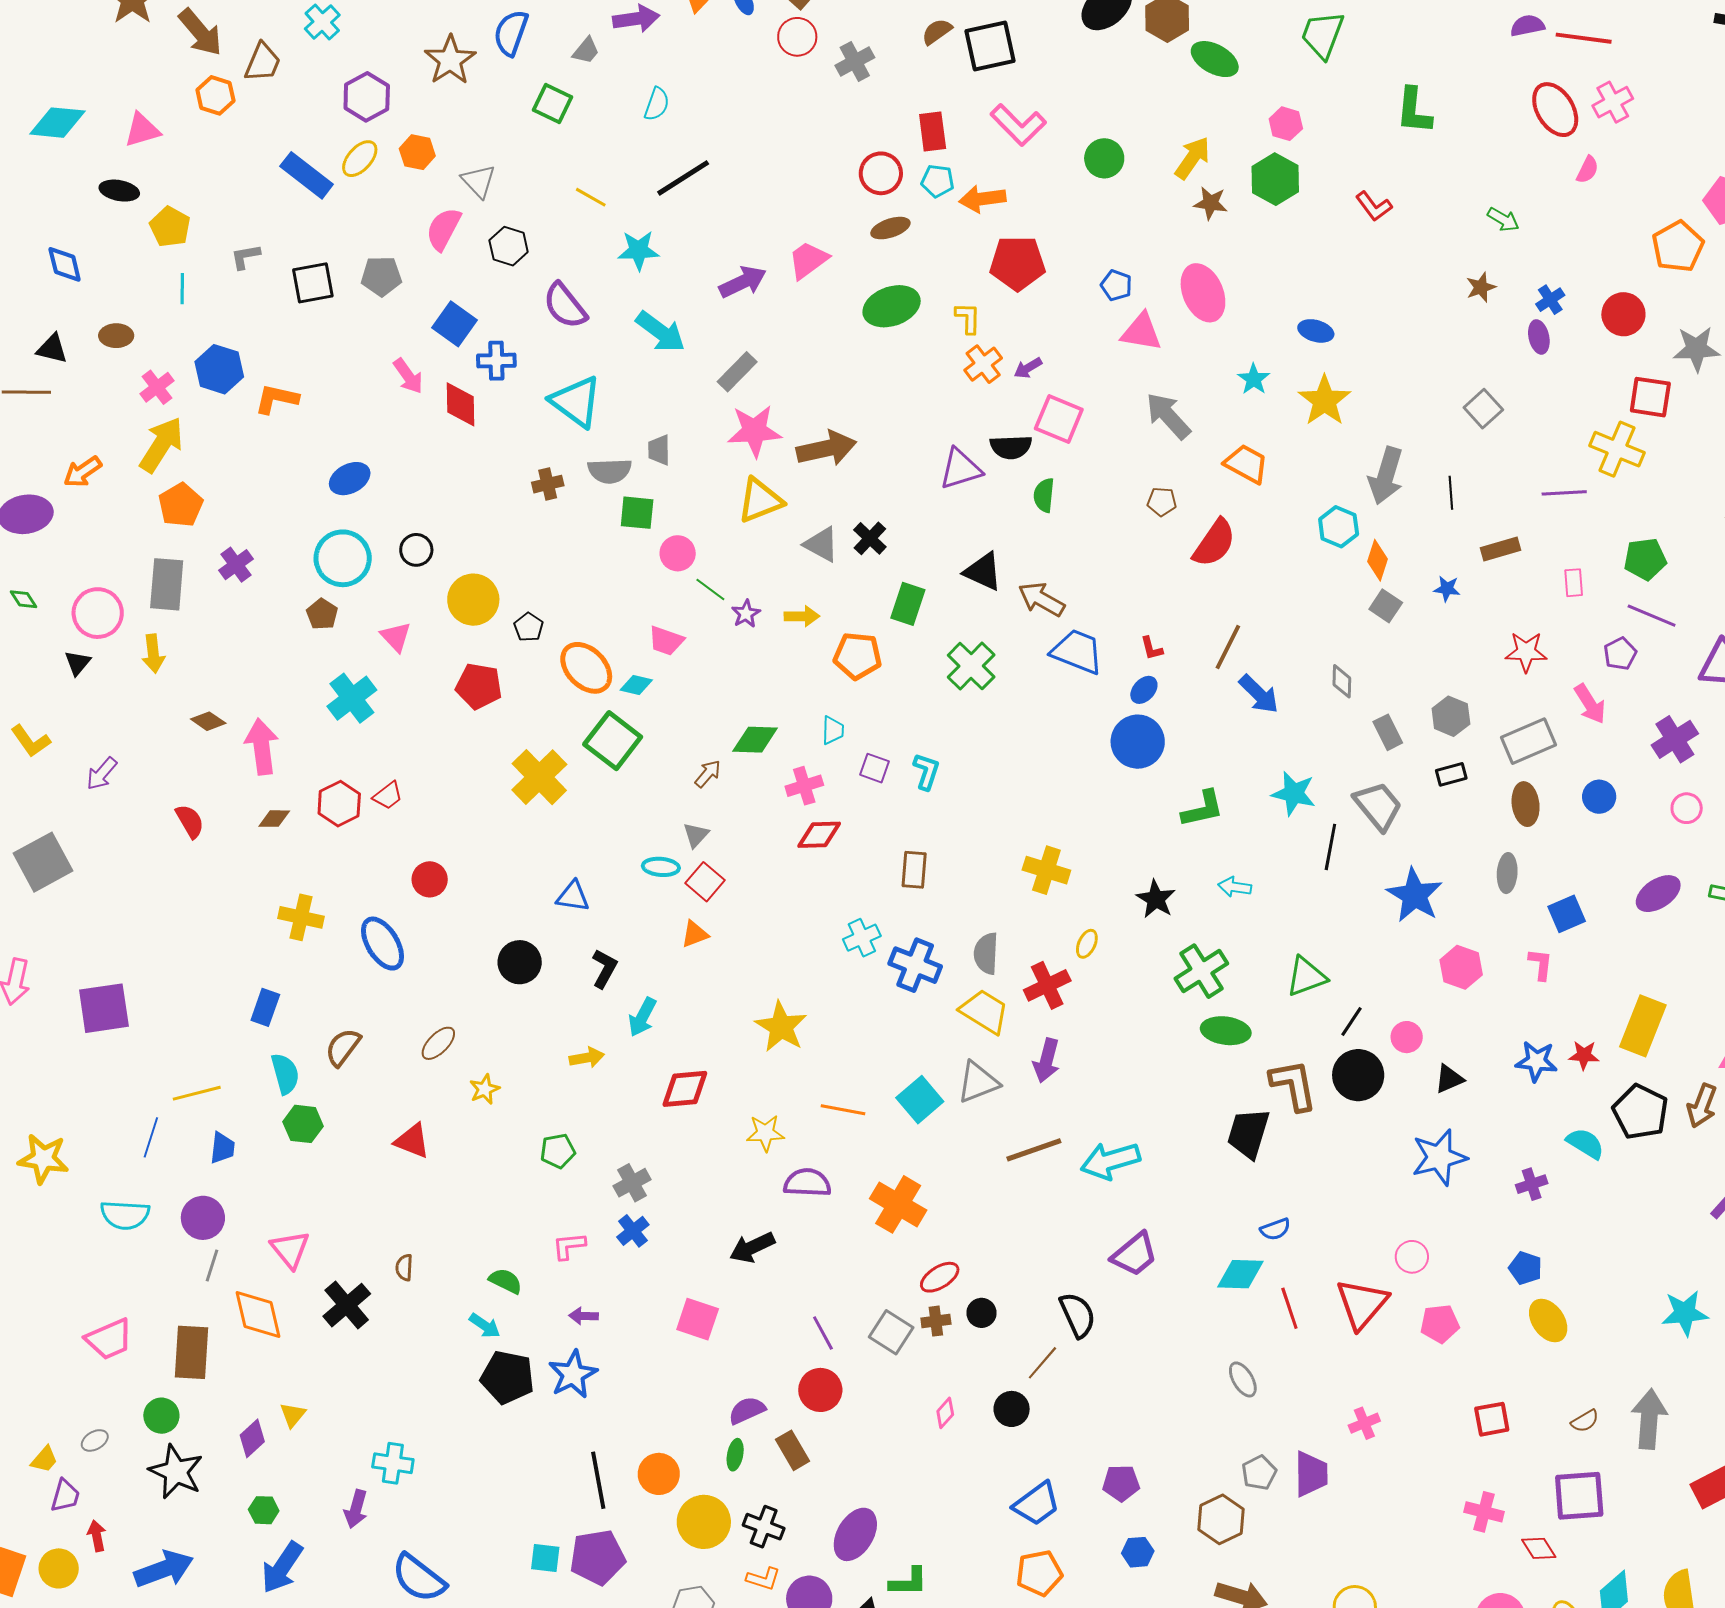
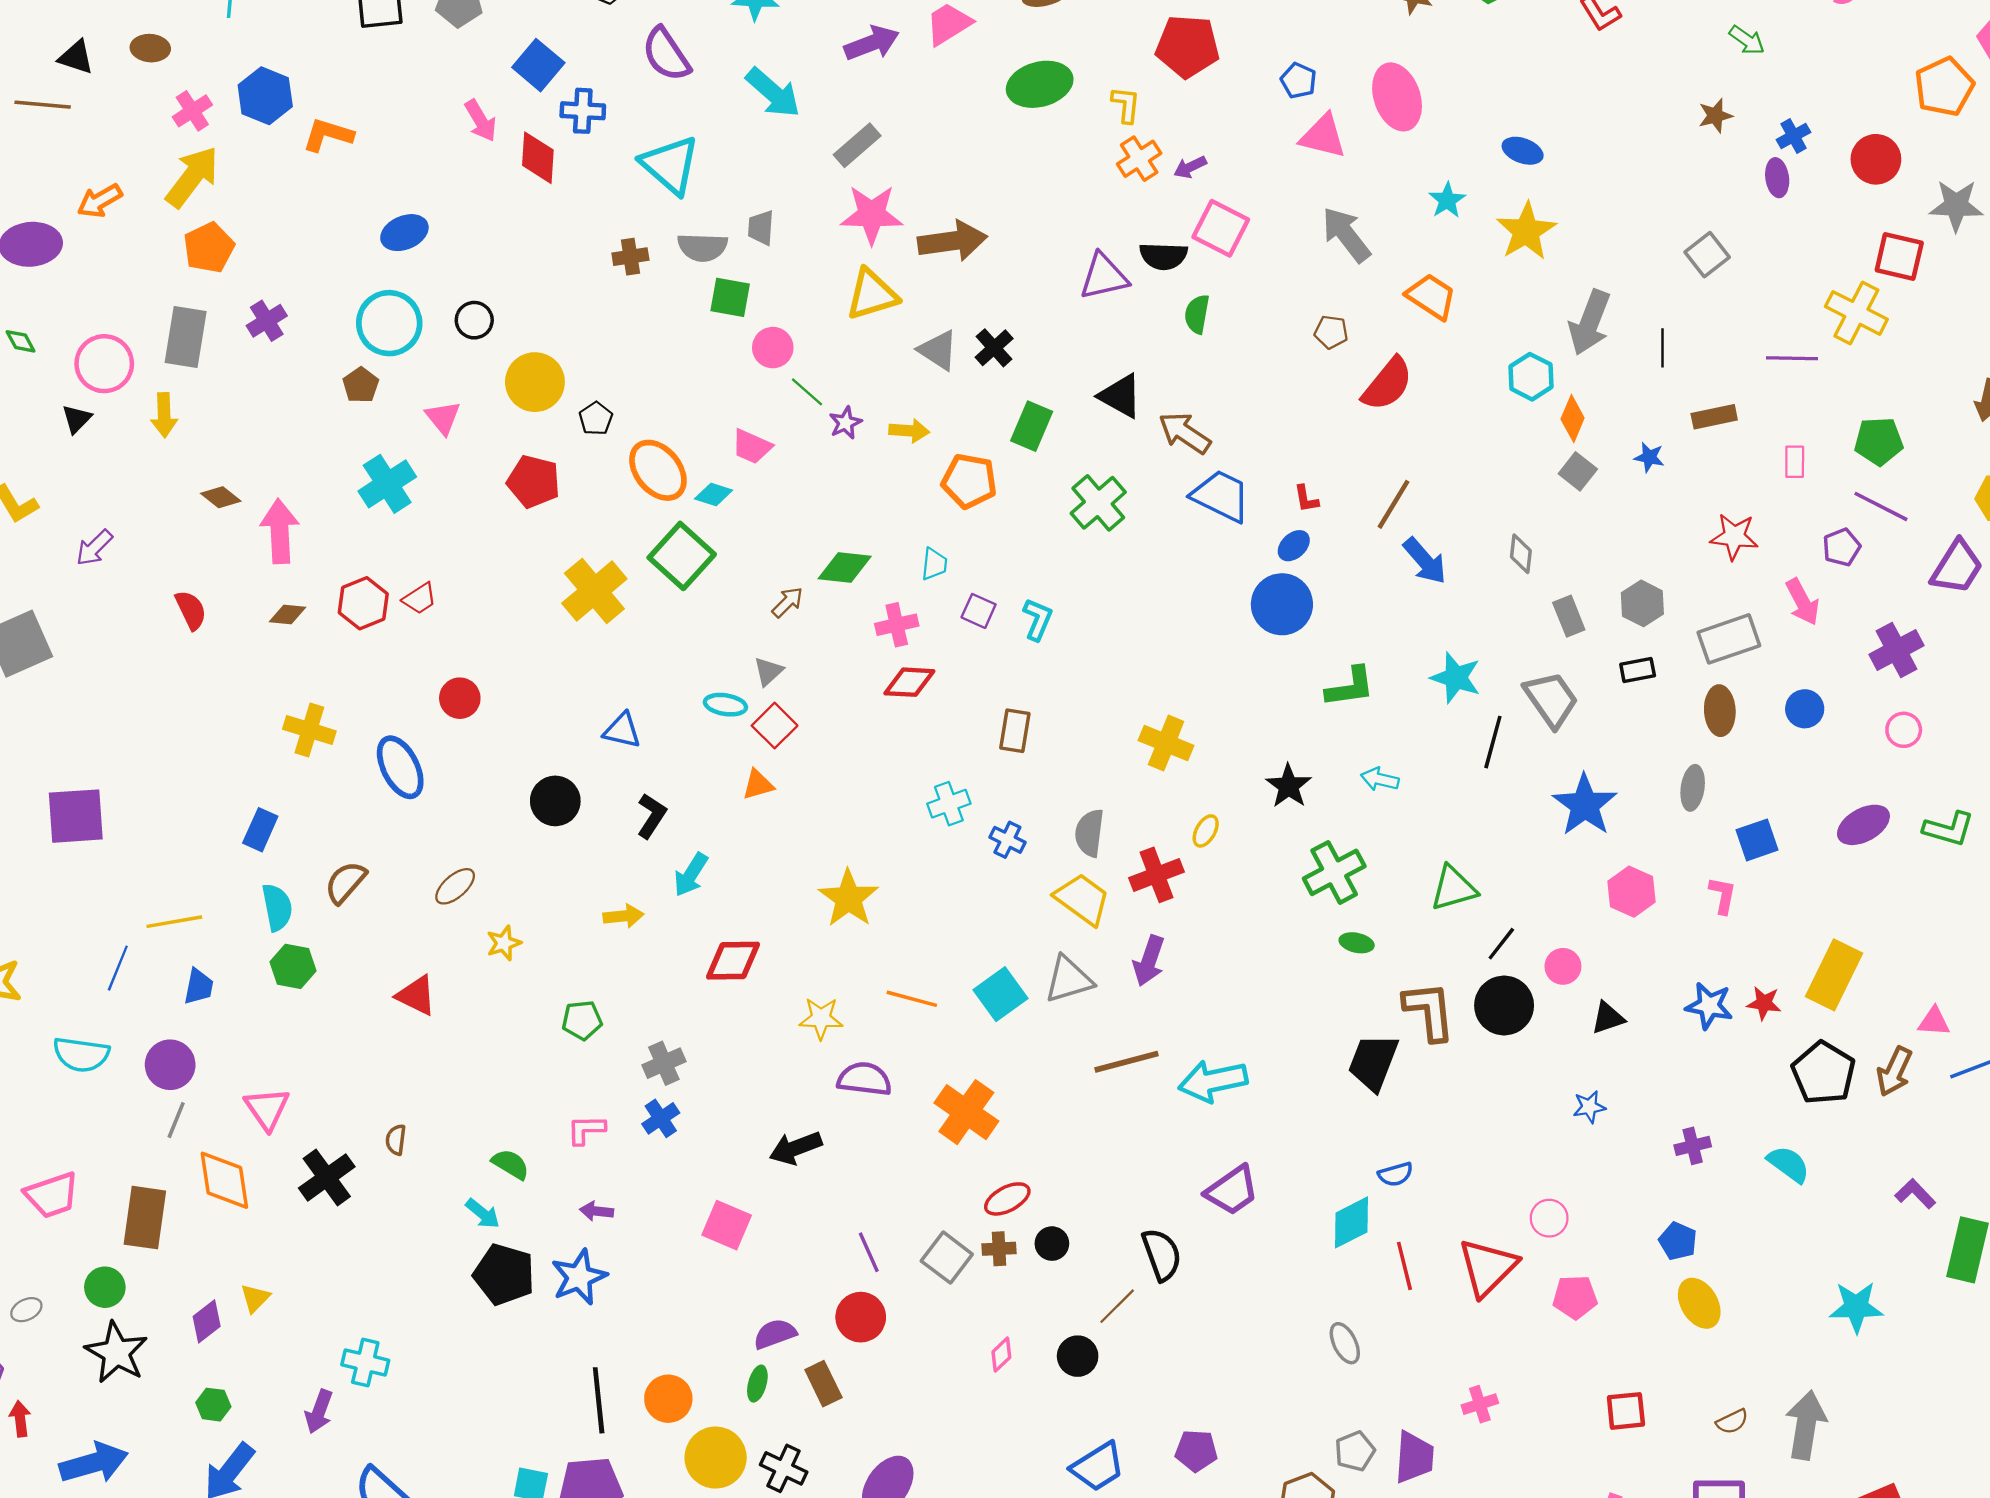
blue cross: (915, 965) -> (1007, 840), size x0.6
green ellipse: (1226, 1031) -> (1357, 943), size x0.6
cyan semicircle: (1585, 1143) -> (1789, 1164), moved
blue star: (1439, 1157) -> (1589, 1107), size x0.5
cyan diamond: (1240, 1274) -> (1352, 1222), turned -33

